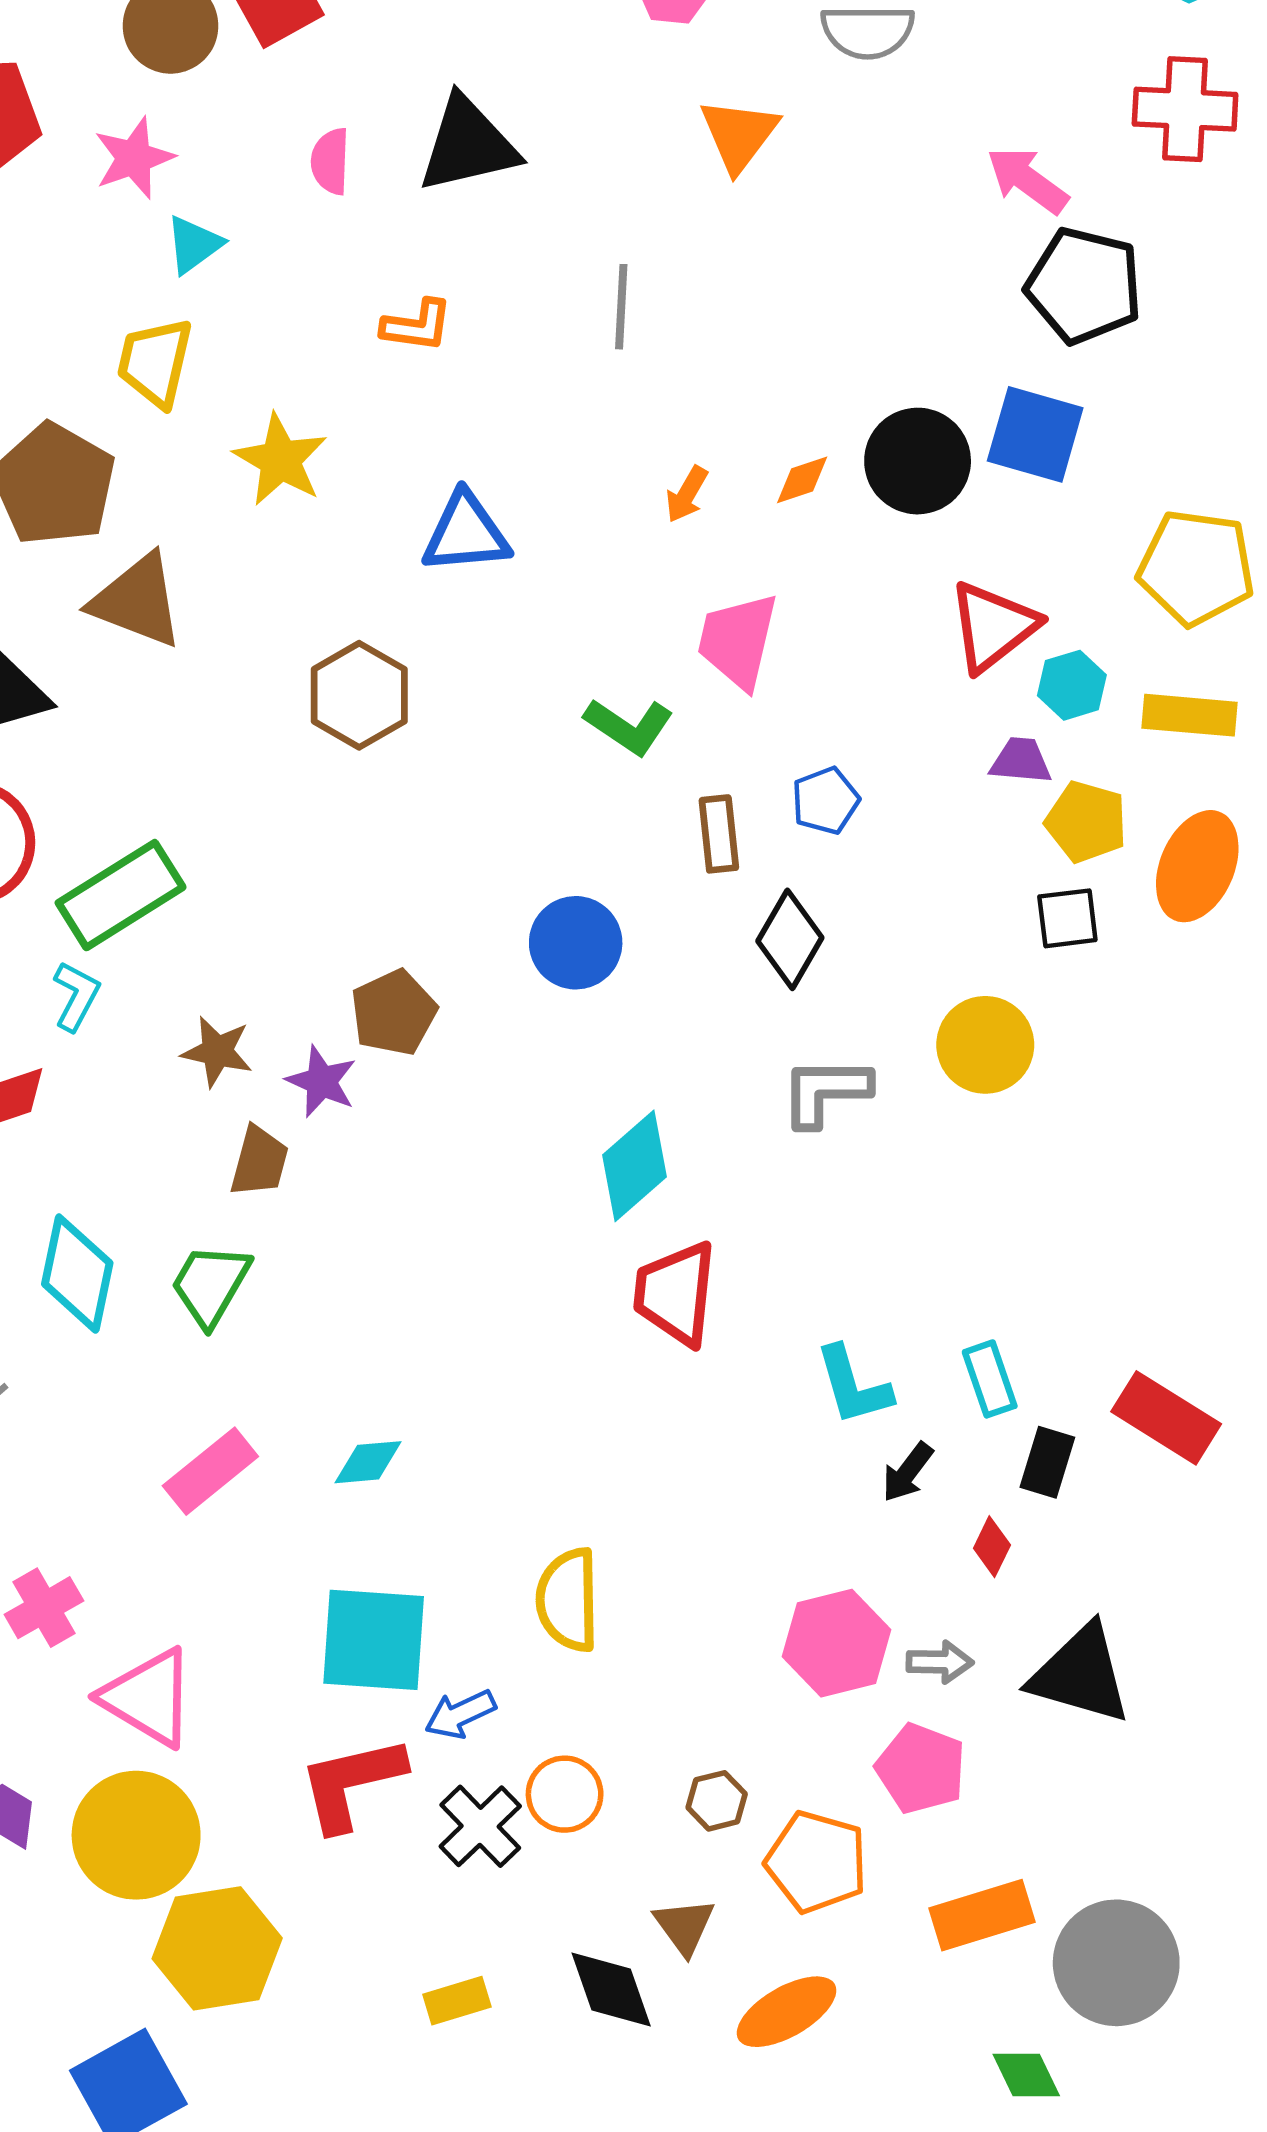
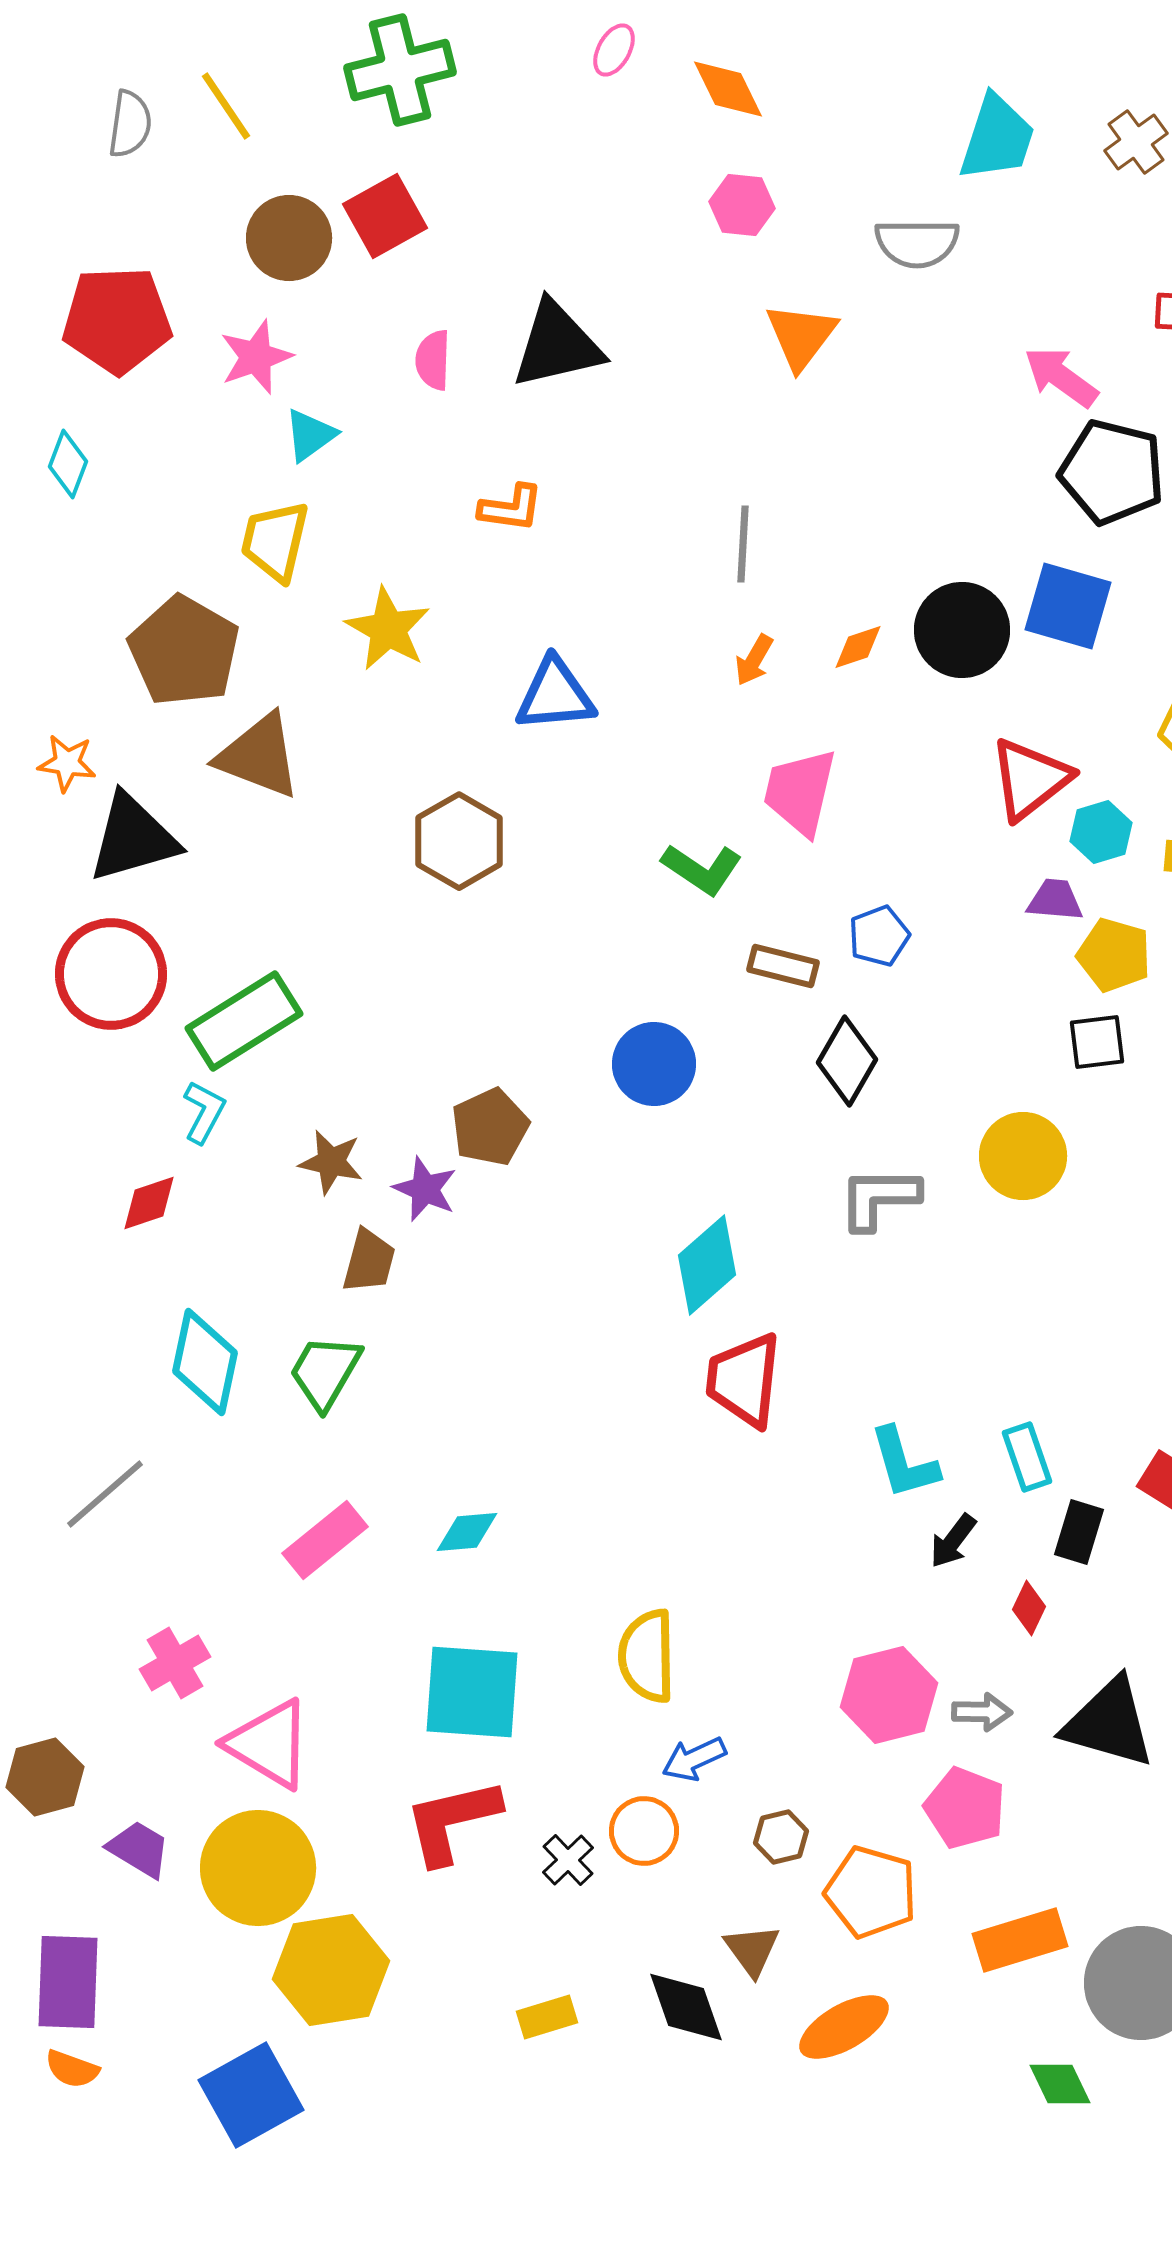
gray line: (621, 307) -> (743, 544), moved
brown rectangle: (719, 834) -> (783, 966), turned -70
blue arrow: (460, 1714) -> (694, 1759), moved
black cross: (480, 1826) -> (568, 1860), size x0.7

